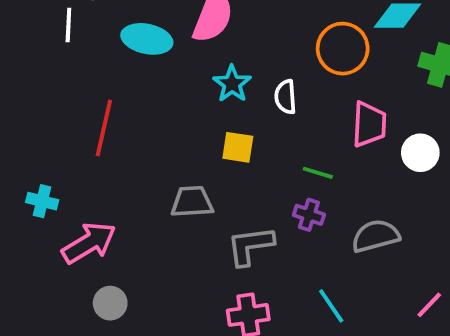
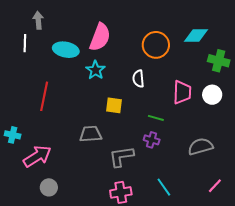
orange circle: (343, 49) -> (156, 45), moved
cyan star: (232, 84) -> (95, 70), moved
white circle: (420, 153) -> (212, 95), moved
gray semicircle: (376, 236) -> (200, 147), moved

